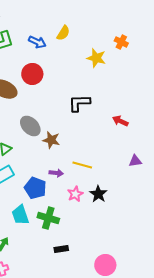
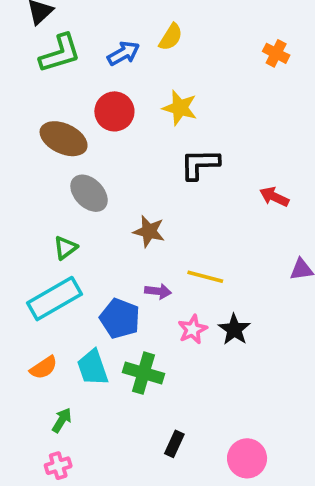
blue arrow: (37, 42) -> (124, 53), turned -54
yellow star: (96, 58) -> (180, 108), moved
gray ellipse: (30, 126) -> (89, 193), moved
black rectangle: (61, 249) -> (174, 444), moved, turned -56

